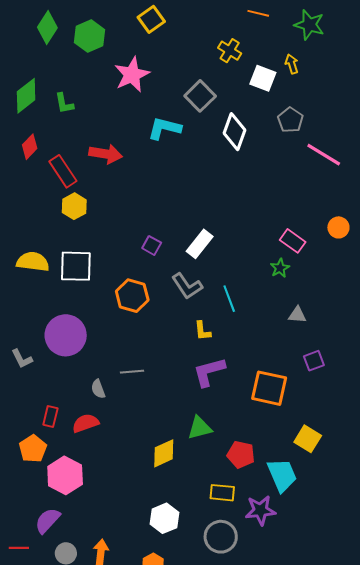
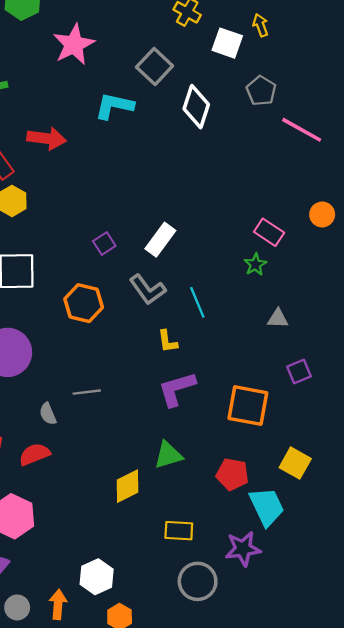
purple square: (152, 245) -> (104, 243), turned 30
red pentagon: (241, 455) -> (232, 474), moved
yellow rectangle: (222, 493) -> (179, 531), moved
white hexagon: (165, 518) -> (97, 577), moved

